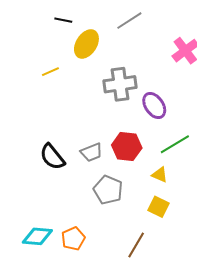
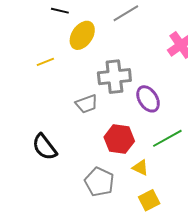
gray trapezoid: (91, 152) -> (87, 104), moved
yellow triangle: (160, 175) -> (140, 168), moved
yellow square: (159, 207) -> (149, 200), turned 35

